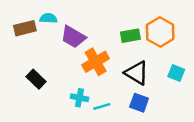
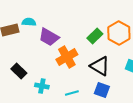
green rectangle: (130, 36) -> (95, 36), turned -35
cyan cross: (79, 98) -> (42, 86), moved

